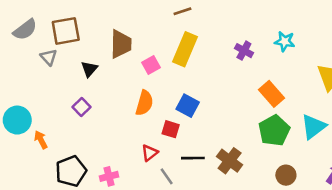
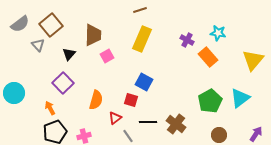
brown square: (66, 31) -> (51, 25), turned -30
pink square: (151, 65) -> (107, 56), moved
orange rectangle: (272, 94) -> (208, 57), moved
orange semicircle: (144, 103) -> (96, 100), moved
purple square: (81, 107) -> (63, 83), size x1.5
orange arrow: (41, 140) -> (50, 108), moved

